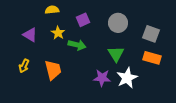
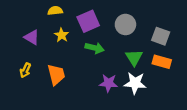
purple square: (83, 20) -> (88, 21), size x1.5
green arrow: (77, 45) -> (95, 48), moved
green triangle: (116, 54) -> (134, 58), moved
white star: (127, 78) -> (135, 83), turned 30

